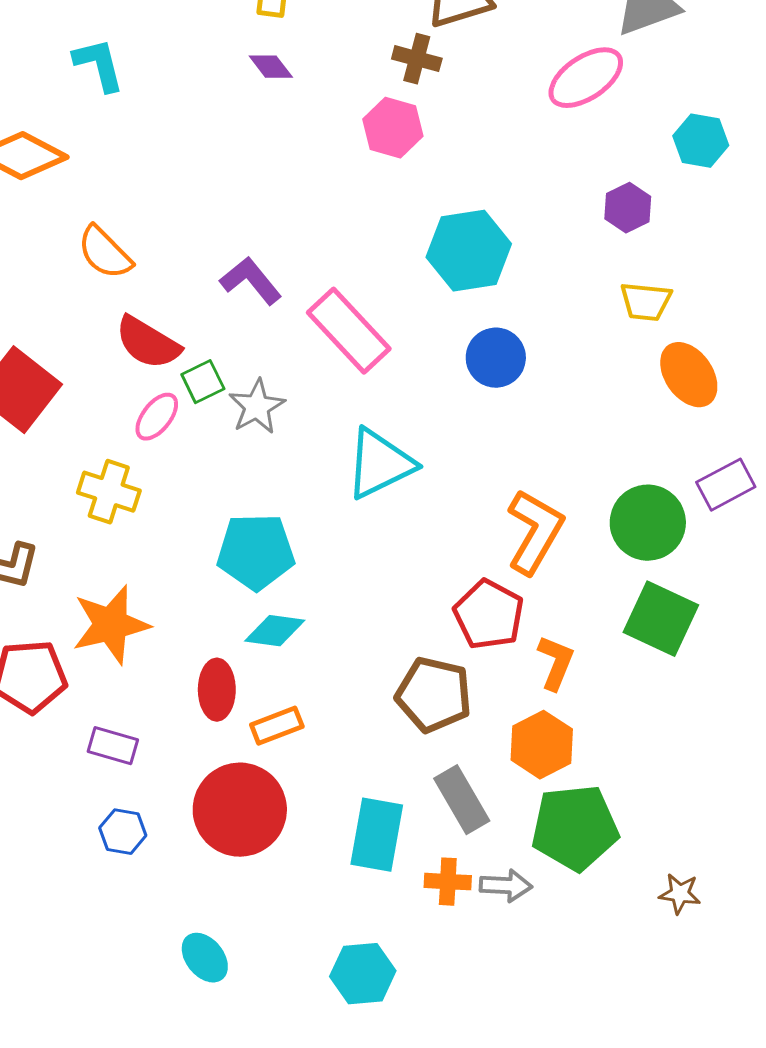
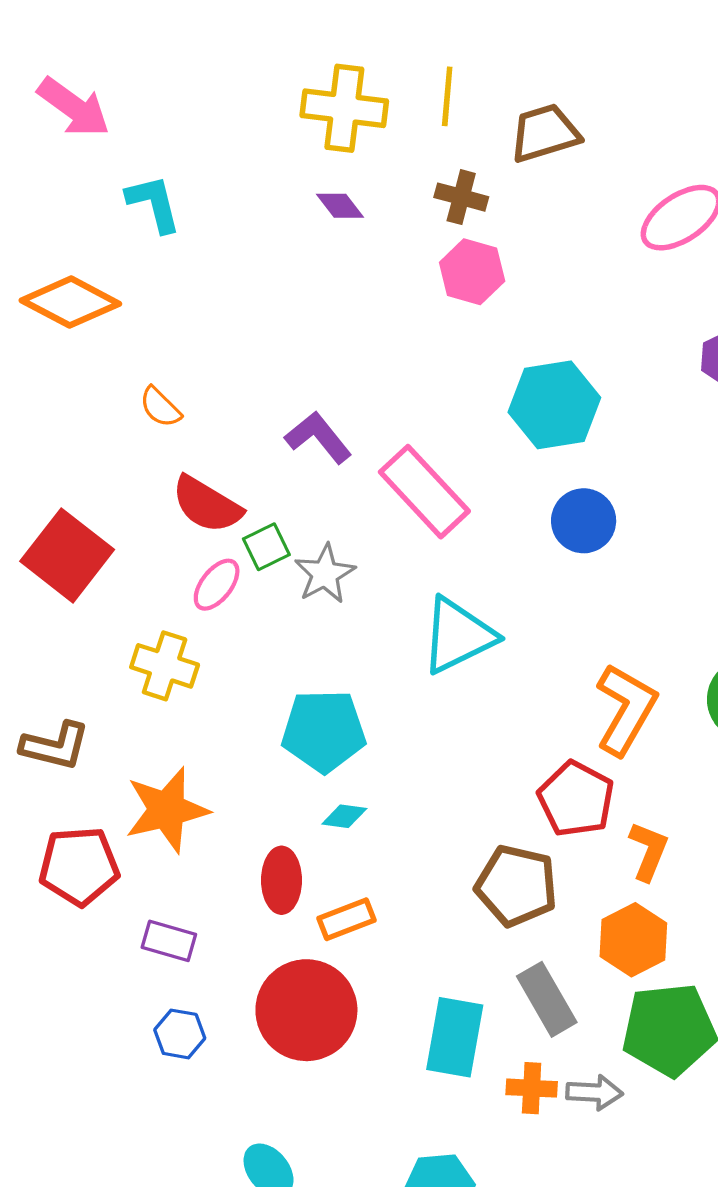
brown cross: (417, 59) -> (461, 197), moved
orange semicircle: (105, 253) -> (160, 407), size x0.7
cyan diamond: (275, 631) -> (344, 816), size x0.7

